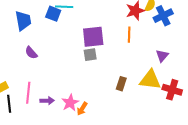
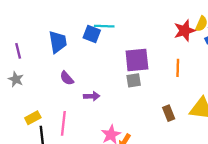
orange line: (129, 35) -> (178, 68), moved
brown rectangle: (121, 84) -> (169, 113), turned -40
purple arrow: (47, 101) -> (92, 96), moved

